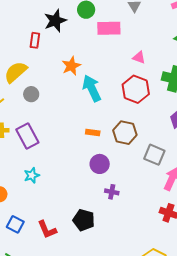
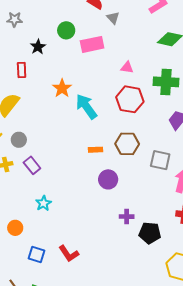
black star: (55, 21) -> (38, 47), size x0.7
gray circle: (31, 94) -> (19, 140), moved
purple rectangle: (27, 136) -> (32, 165), size x0.7
purple cross: (112, 192) -> (127, 217), moved
black pentagon: (84, 220) -> (150, 233), moved

